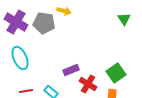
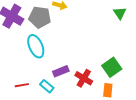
cyan ellipse: (20, 58) -> (36, 46), moved
purple rectangle: (71, 70) -> (61, 71), moved

